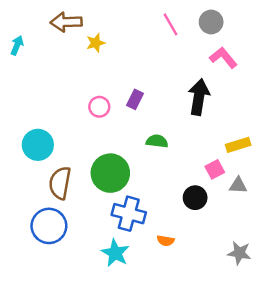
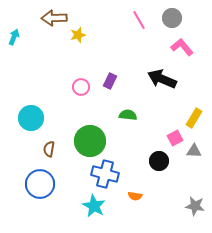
black arrow: (199, 97) -> (162, 79), turned -76
yellow rectangle: (238, 145) -> (194, 118), turned -42
brown semicircle: (60, 183) -> (49, 149), size x0.6

